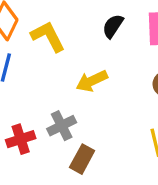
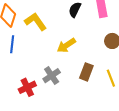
brown rectangle: (82, 159) -> (86, 72), moved

